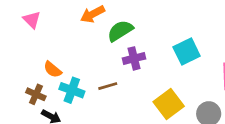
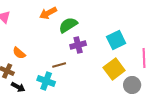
cyan cross: (72, 90) -> (46, 81), moved
yellow square: (169, 104) -> (114, 69), moved

